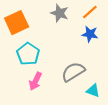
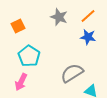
orange square: (17, 23) -> (18, 26), size x0.6
pink arrow: (35, 81) -> (21, 82), moved

